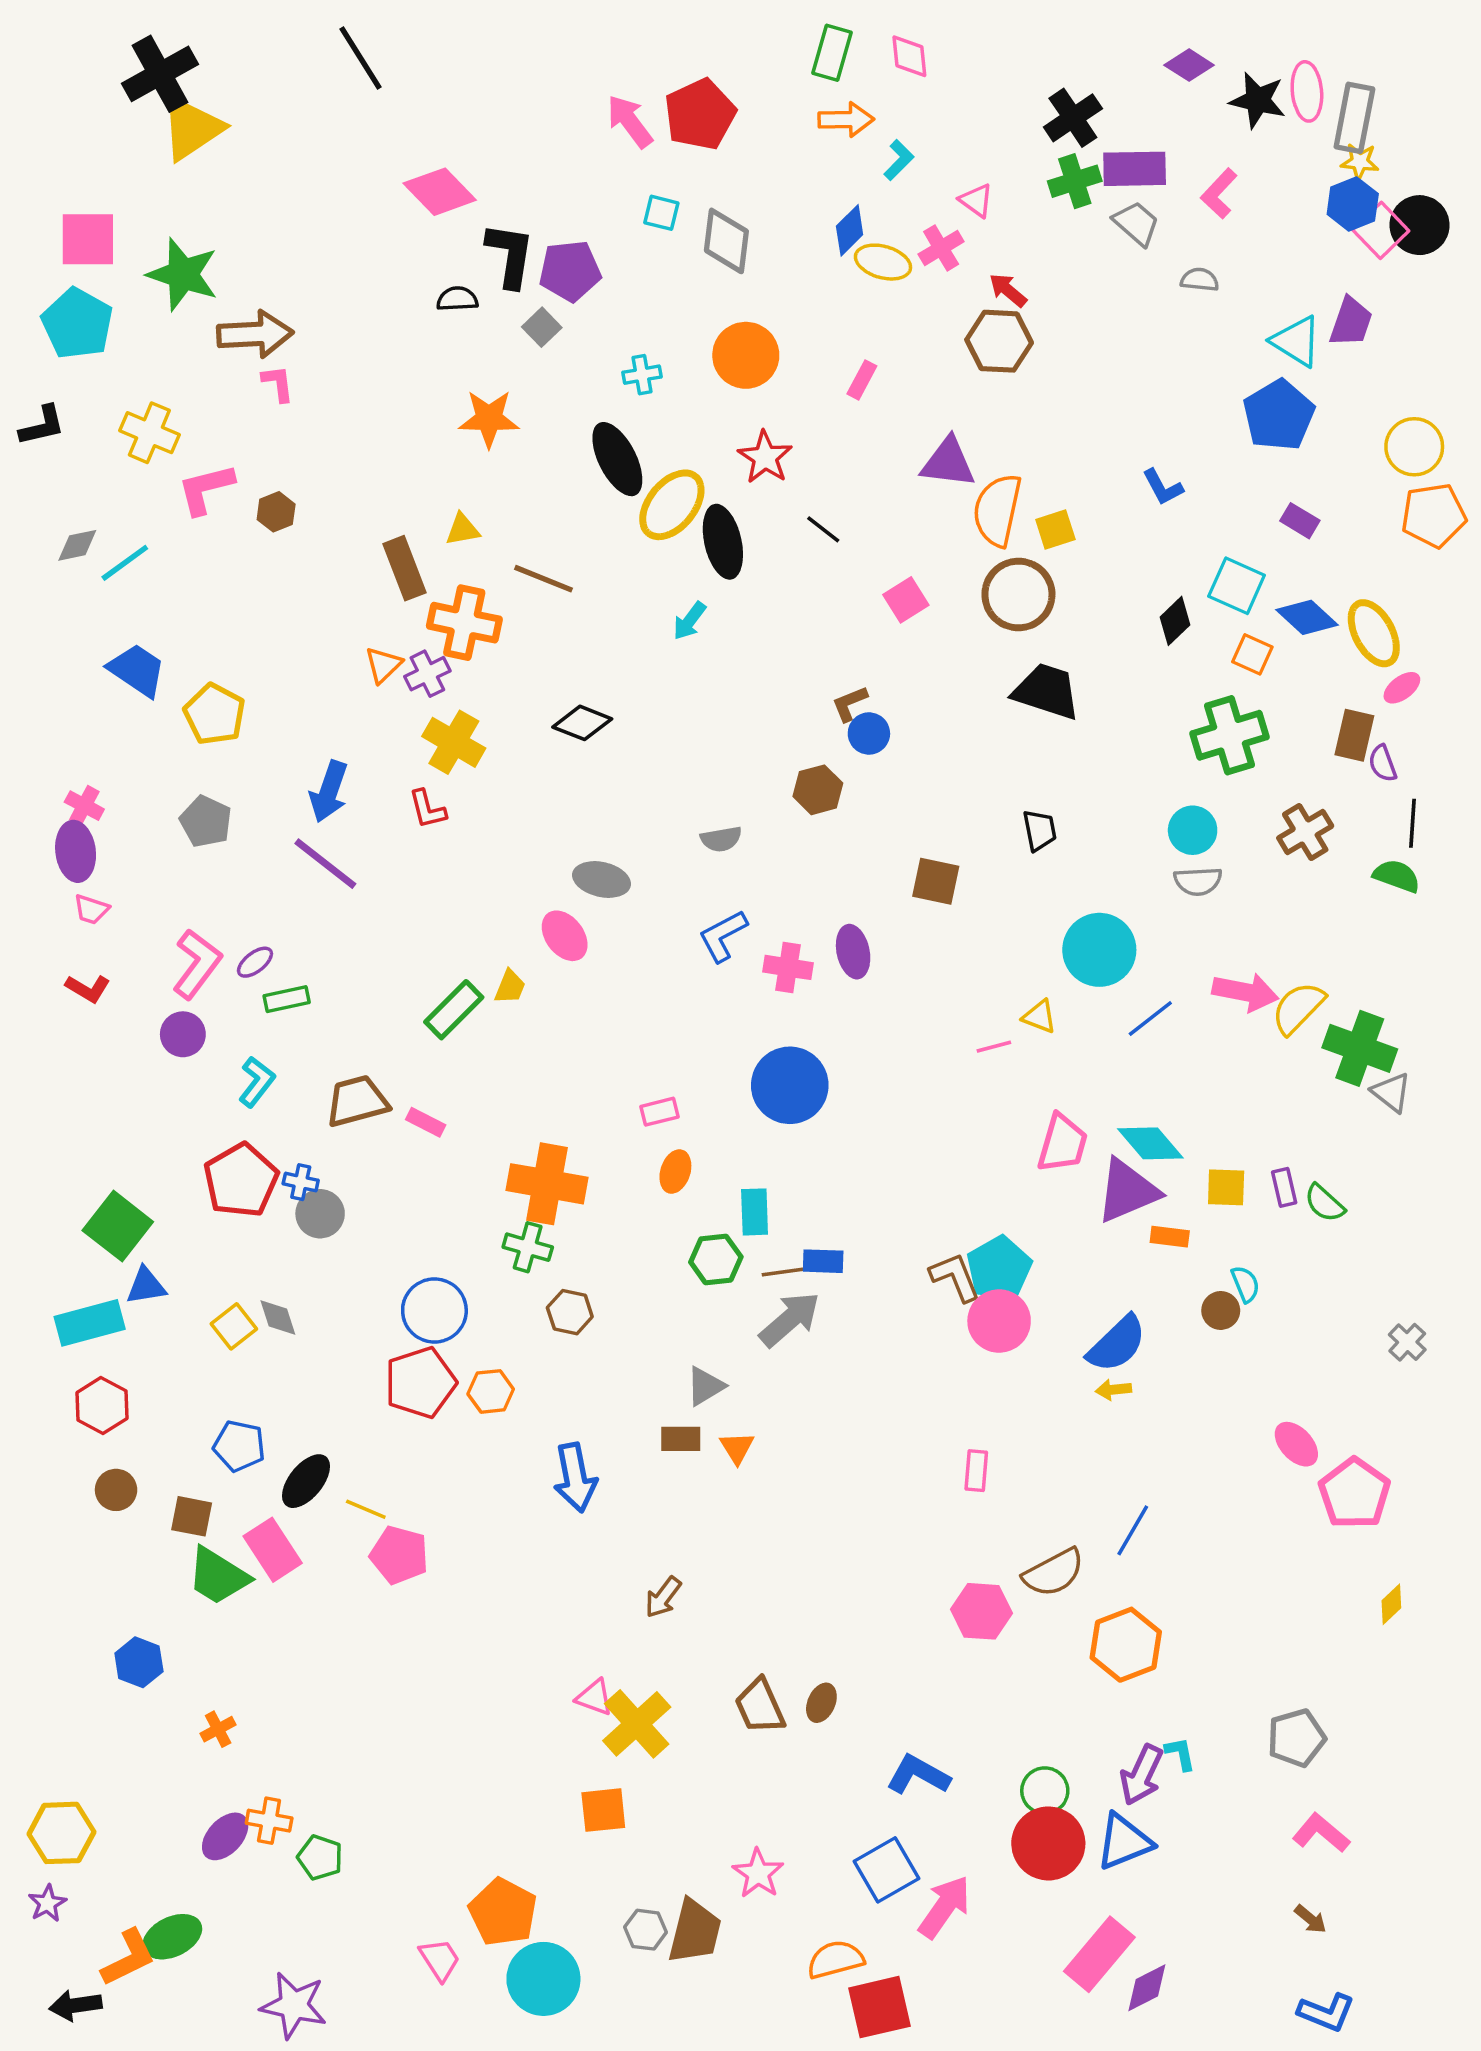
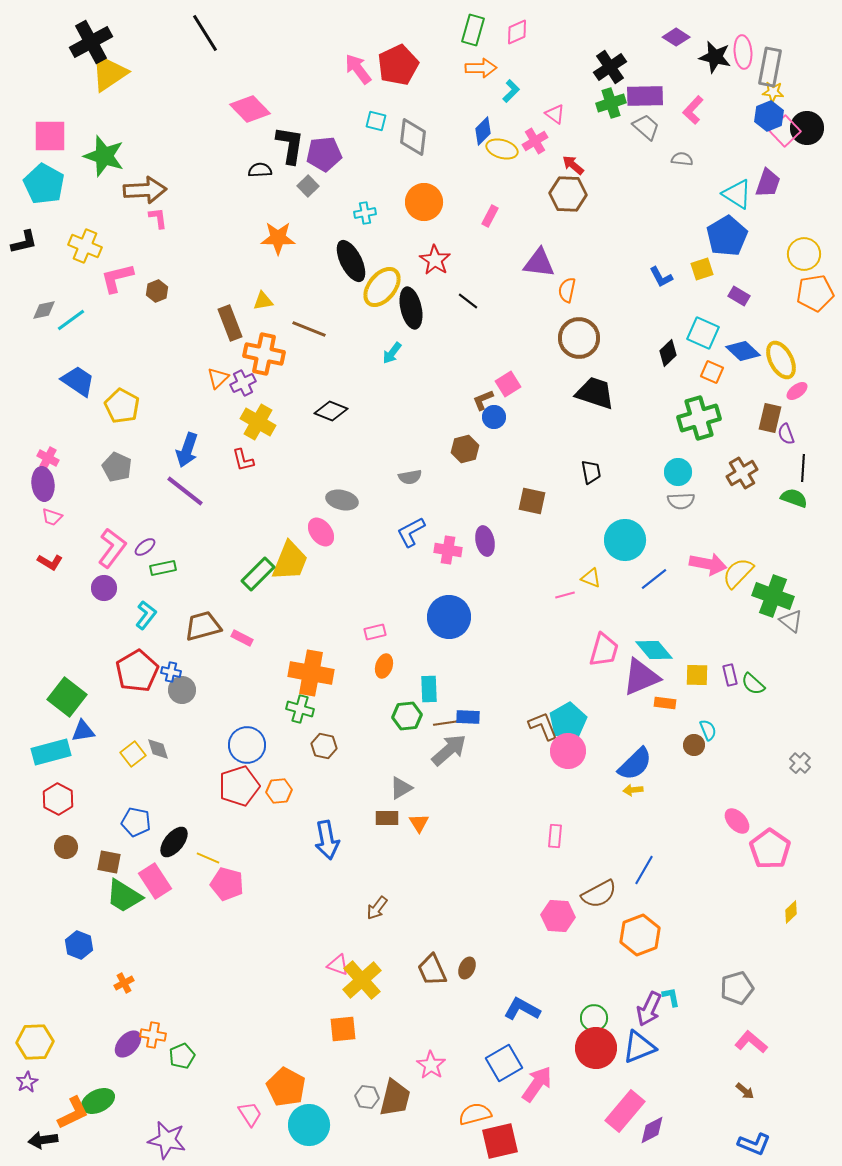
pink diamond: (909, 56) -> (517, 32), turned 72
orange semicircle: (997, 510) -> (567, 290), size x0.6
yellow square: (1055, 529) -> (702, 269), moved
pink square: (906, 600) -> (508, 384), moved
yellow trapezoid: (510, 987) -> (290, 561), size x2.0
green pentagon: (320, 1858) -> (182, 1056), turned 30

